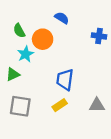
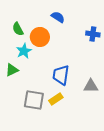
gray triangle: (97, 105) -> (91, 86), moved
gray square: (20, 106) -> (34, 100), moved

